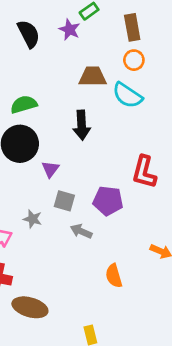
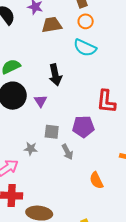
brown trapezoid: (93, 77) -> (52, 25), moved
purple triangle: (50, 169) -> (41, 101), moved
gray arrow: (81, 231) -> (67, 152), turned -133

